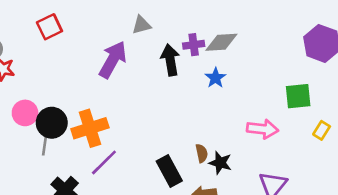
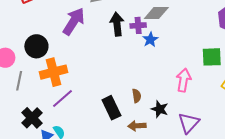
purple cross: (194, 45) -> (138, 25), moved
black circle: (52, 123) -> (36, 46), moved
pink arrow: (263, 129) -> (184, 80), turned -90
black star: (220, 163) -> (160, 109), moved

